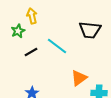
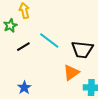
black trapezoid: (90, 30) -> (82, 50), moved

